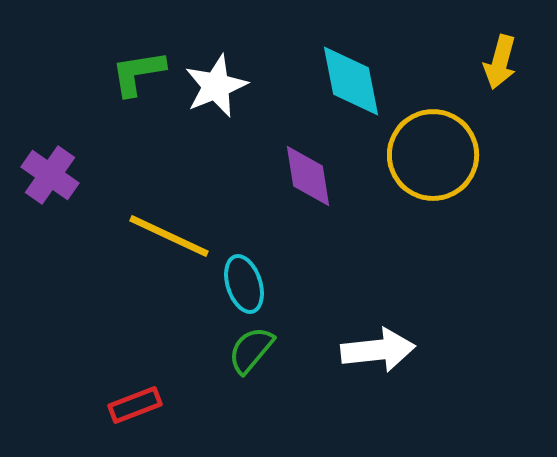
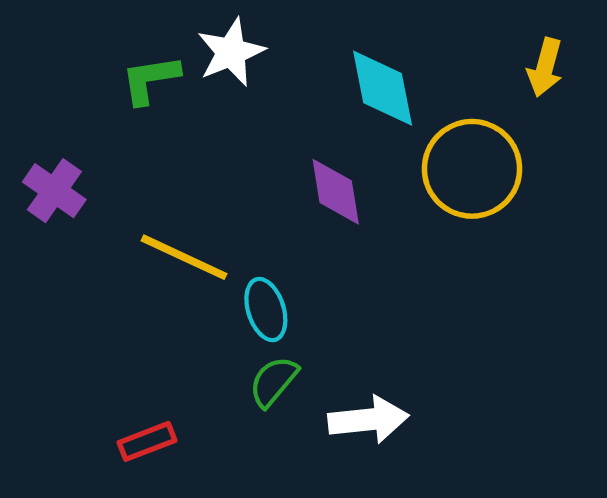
white star: (216, 86) -> (231, 52), moved
white arrow: (378, 350) -> (368, 420), moved

